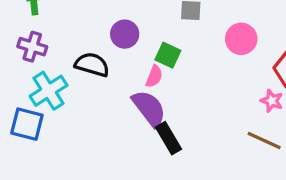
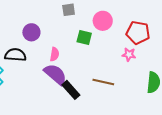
green square: (168, 55) -> (84, 38), moved
brown line: (264, 141) -> (103, 82), moved

